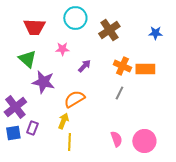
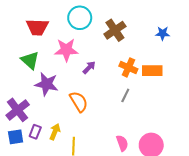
pink star: (62, 49) -> (66, 50), size x1.6
orange semicircle: (74, 99) -> (79, 102), turned 90
yellow arrow: (63, 121) -> (55, 132), moved

